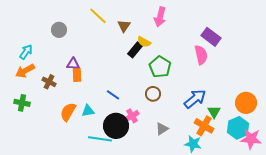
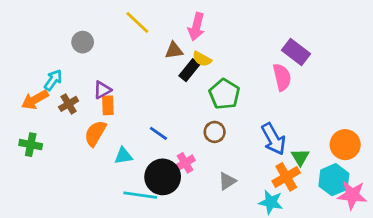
pink arrow: (160, 17) -> (196, 27), moved
brown triangle: (124, 26) -> (174, 51), moved, turned 48
cyan arrow: (26, 52) -> (53, 80), moved
purple triangle: (73, 64) -> (102, 90), turned -32
brown cross: (49, 82) -> (69, 104), moved, turned 32
blue arrow: (195, 99) -> (274, 139), turned 100
orange semicircle: (68, 112) -> (95, 133), moved
orange cross: (204, 126) -> (286, 177), turned 30

